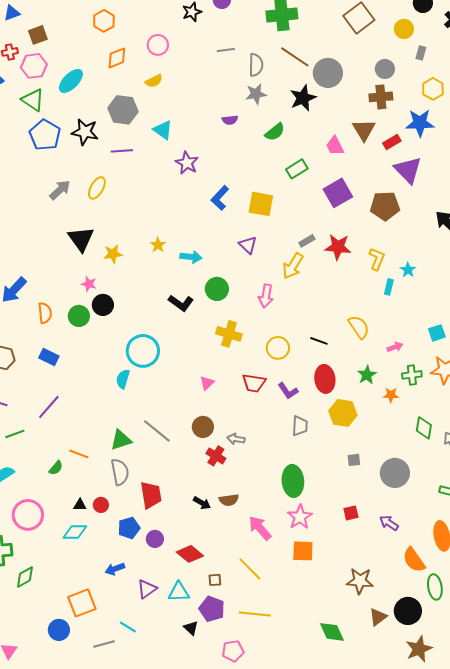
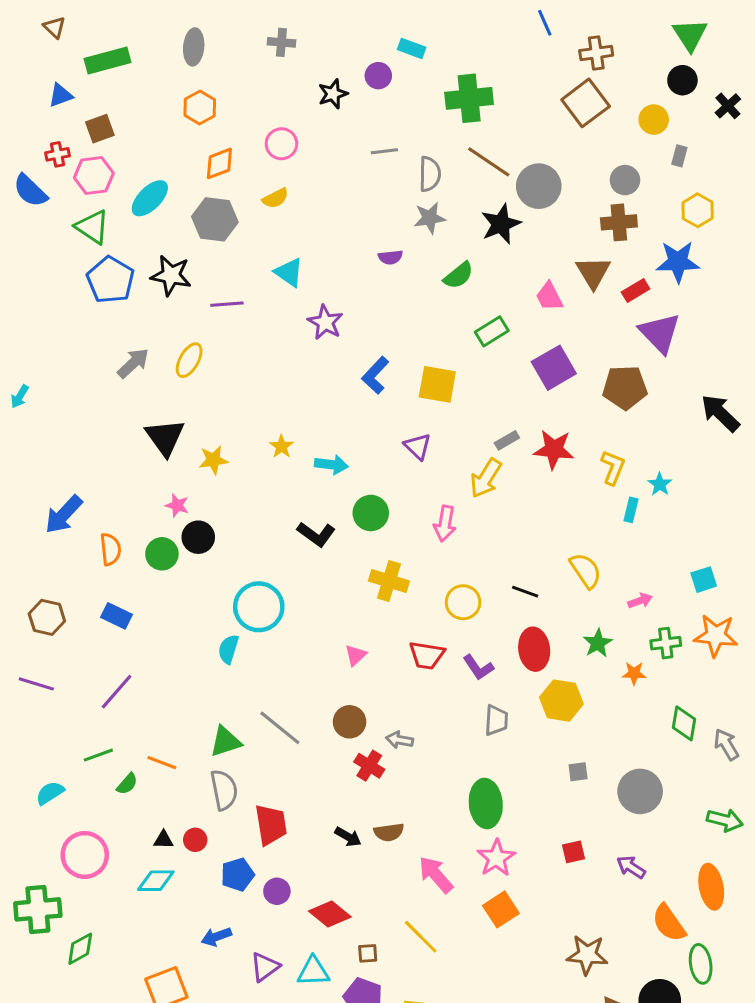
gray hexagon: (123, 110) -> (215, 219), moved
green line: (15, 434) -> (98, 755), moved
orange square: (303, 551) -> (501, 909), turned -35

